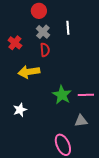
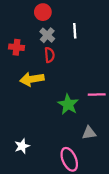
red cross: (15, 43) -> (16, 47), turned -32
pink line: (86, 95) -> (97, 94), moved
white star: (20, 110) -> (22, 146), moved

